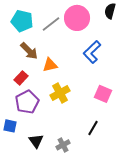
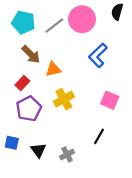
blue square: (10, 126) -> (12, 143), moved

